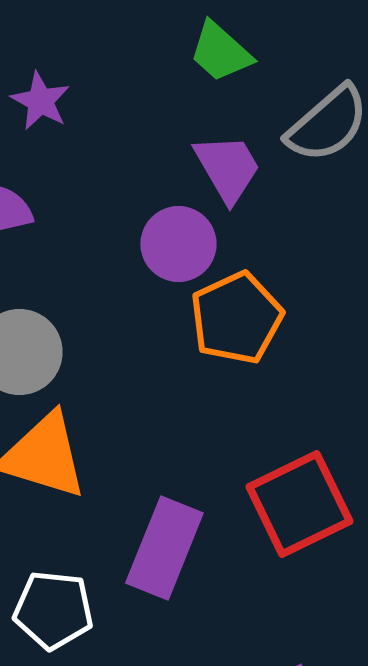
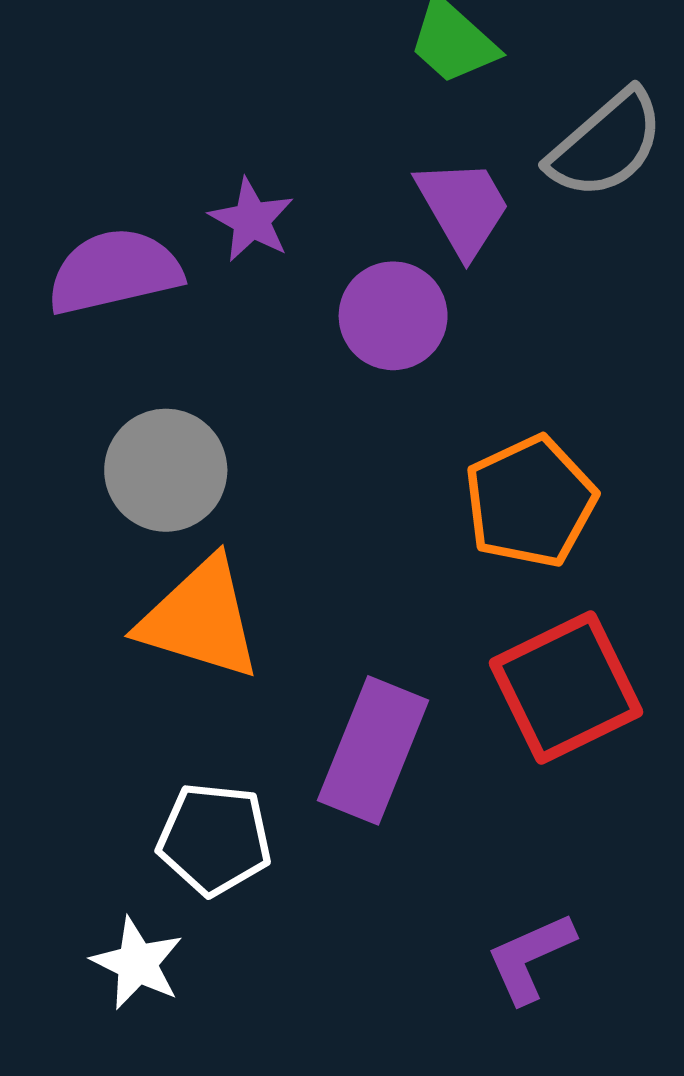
purple star: (40, 101) -> (252, 220), moved
orange pentagon: (236, 318) -> (530, 502), moved

